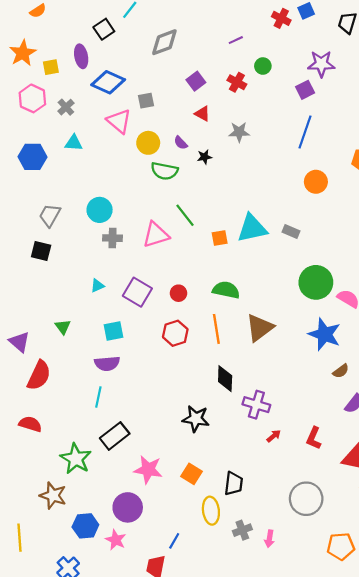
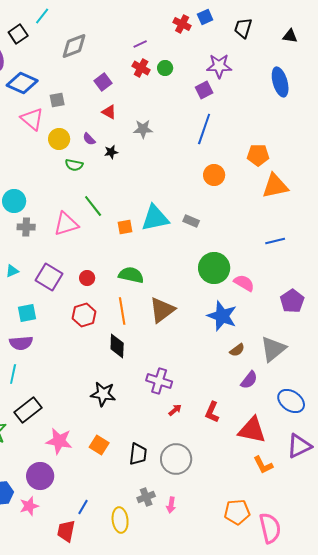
red cross: (237, 82) -> (141, 68), moved
green semicircle: (164, 171) -> (74, 165), size x0.7
black diamond: (225, 379) -> (117, 346), moved
gray circle: (306, 499) -> (176, 459), moved
yellow ellipse: (211, 511) -> (120, 520), moved
pink star: (116, 540) -> (29, 506), turned 30

